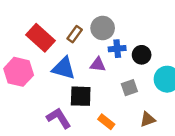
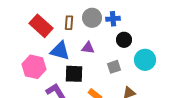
brown rectangle: (75, 34) -> (69, 23), turned -32
blue cross: (117, 49) -> (113, 19), moved
pink hexagon: (19, 72) -> (34, 67), moved

